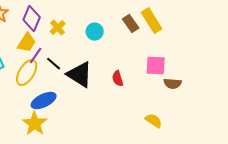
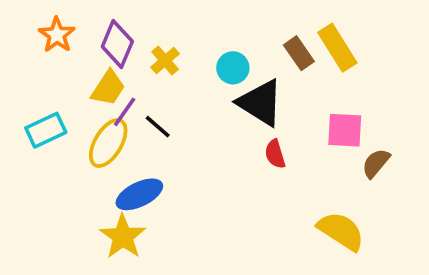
black triangle: (80, 75) -> (260, 103), moved
brown semicircle: (173, 84) -> (376, 163), turned 126
yellow semicircle: (154, 121) -> (341, 231), size x1.5

